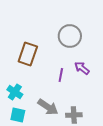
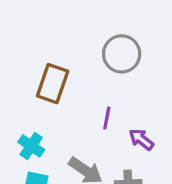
purple arrow: (82, 68) -> (141, 139), moved

